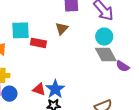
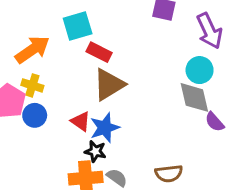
brown triangle: (62, 28) -> (109, 85), moved, size x1.6
cyan square: (20, 30) -> (78, 26), turned -30

